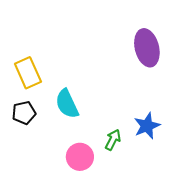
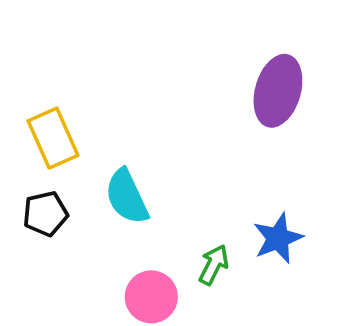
purple ellipse: (147, 48) -> (278, 91), turned 30

